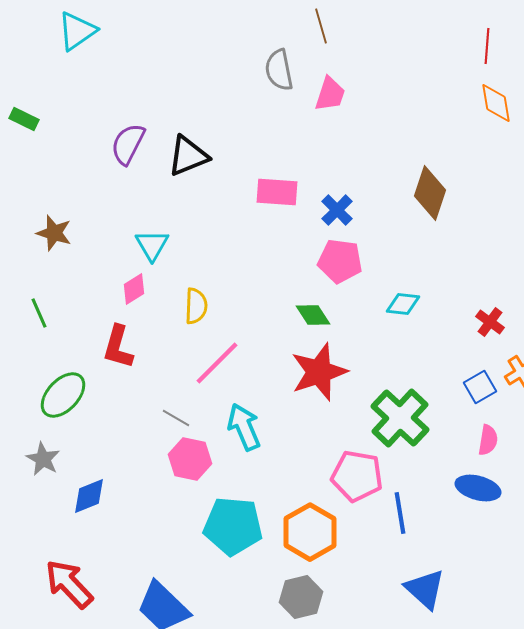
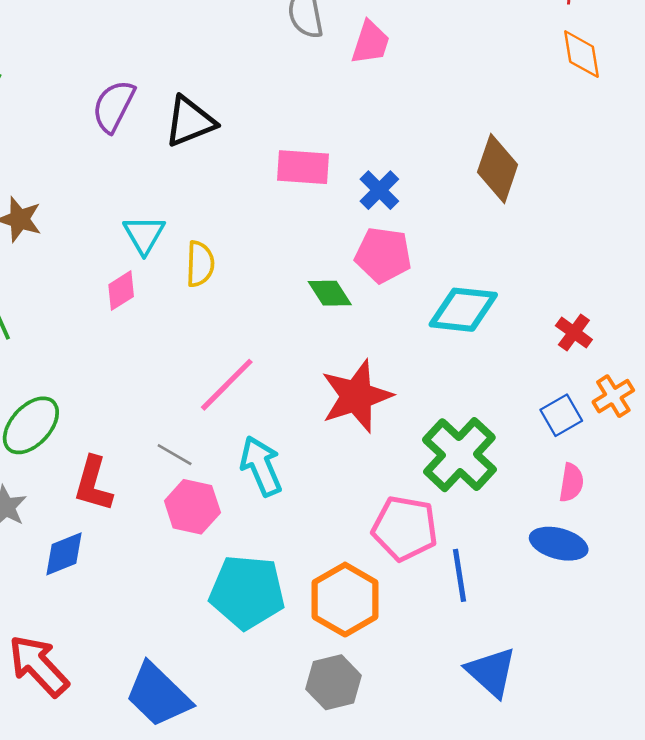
cyan diamond: (403, 304) -> (463, 310), size x1.6
yellow semicircle: (196, 306) -> (200, 264), moved
green diamond: (313, 315) -> (330, 293), moved
red L-shape: (118, 347) -> (93, 484), moved

